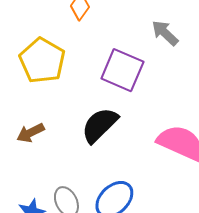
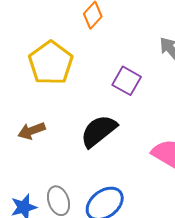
purple square: (122, 70) -> (127, 81), size x0.7

